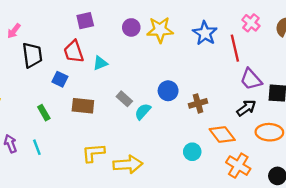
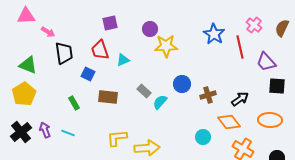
yellow star: (160, 30) -> (166, 46), moved
pink arrow: (14, 31) -> (48, 32), turned -96
purple trapezoid: (251, 79) -> (266, 62), moved
black arrow: (246, 108) -> (240, 99), moved
cyan line: (37, 147) -> (68, 133), turned -48

